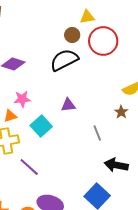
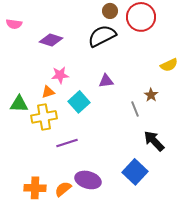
brown star: (121, 112) -> (151, 95), moved
black arrow: (116, 165) -> (154, 141), turned 35
purple line: (29, 167) -> (67, 143), turned -60

